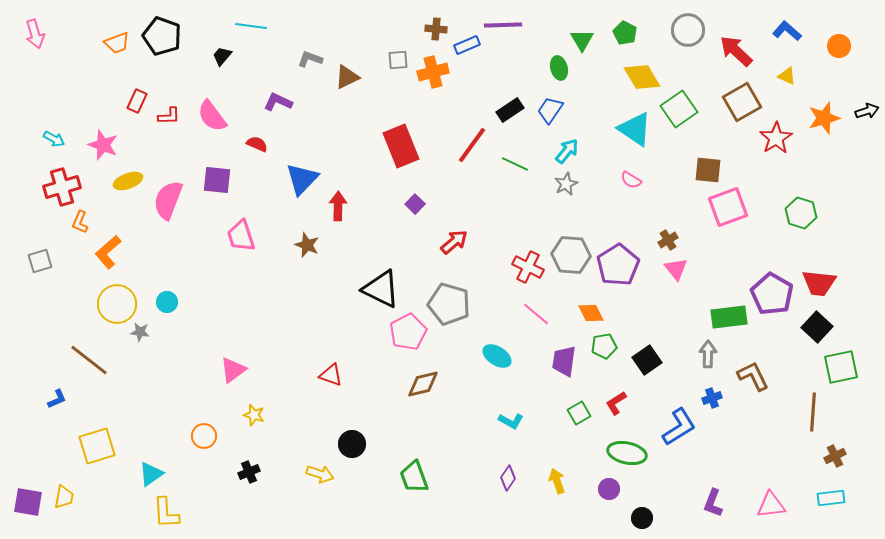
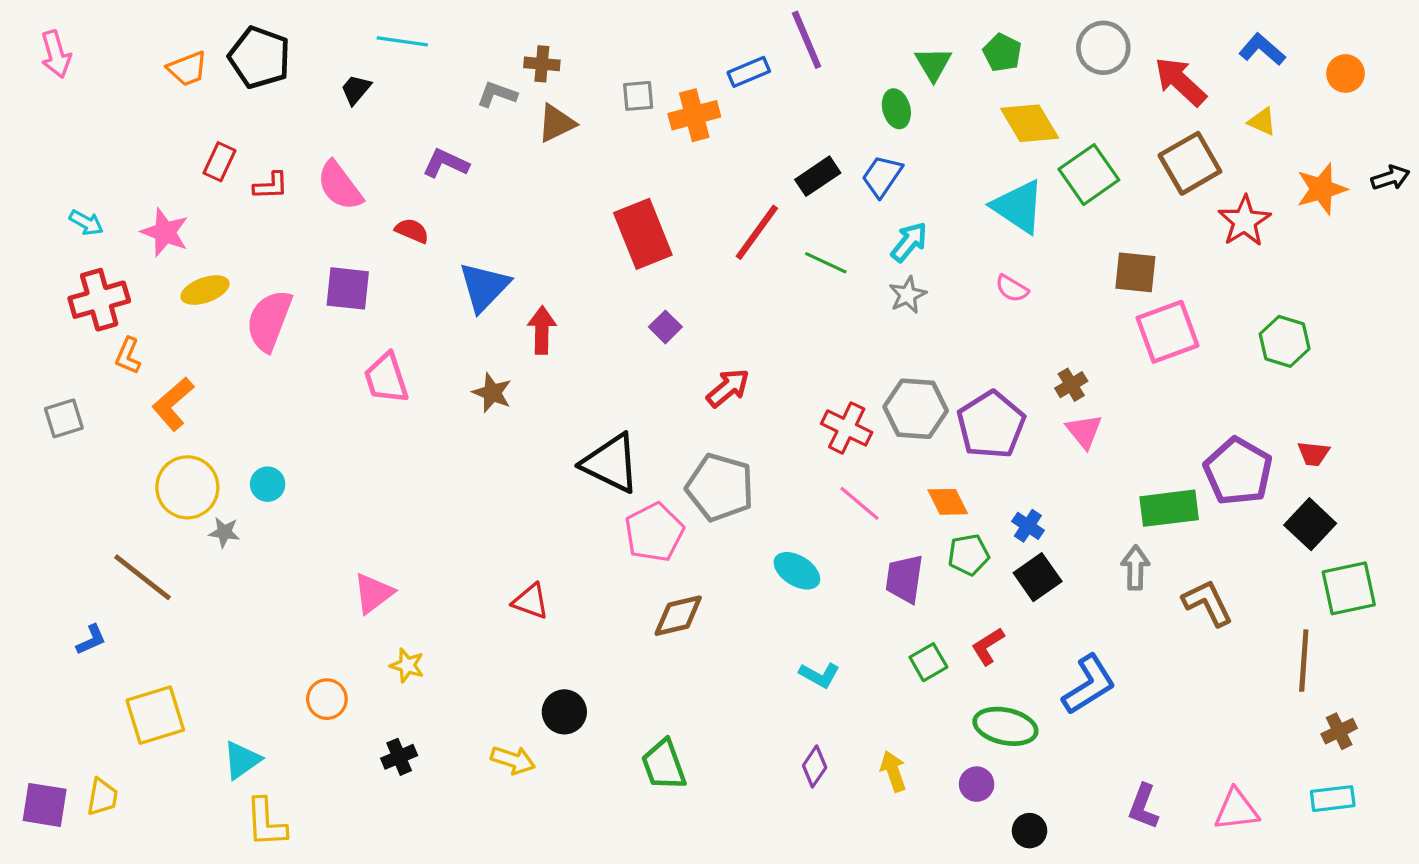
purple line: (503, 25) -> (807, 40), turned 69
brown cross: (436, 29) -> (542, 64), moved
red trapezoid: (819, 283) -> (1313, 454), size x0.6
blue cross: (712, 398) -> (1028, 526), moved, turned -36

